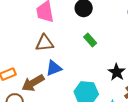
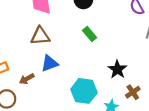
brown arrow: (33, 83) -> (27, 79), size x0.6

